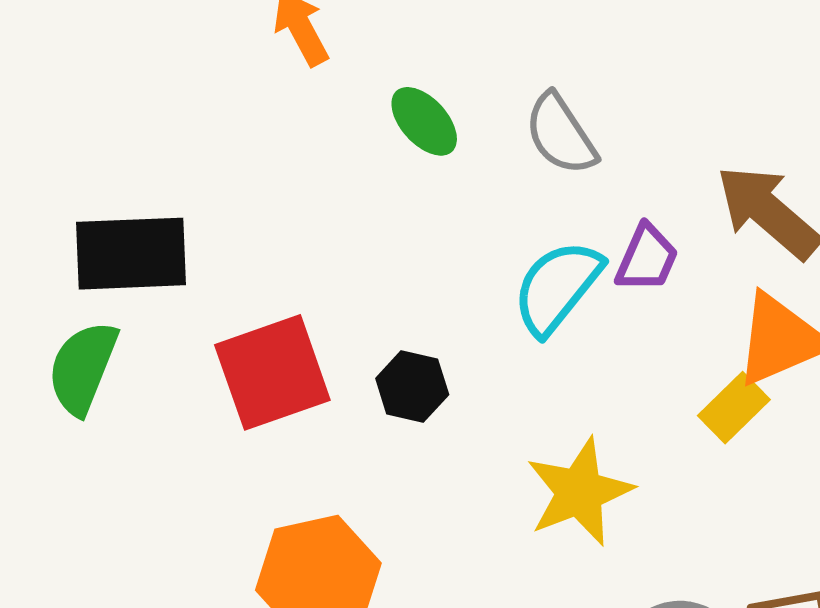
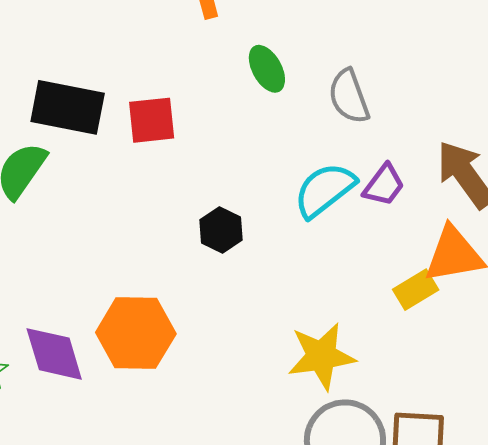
red square: (272, 372) -> (152, 120), moved, size x0.7
yellow star: (579, 492) -> (321, 356), moved

